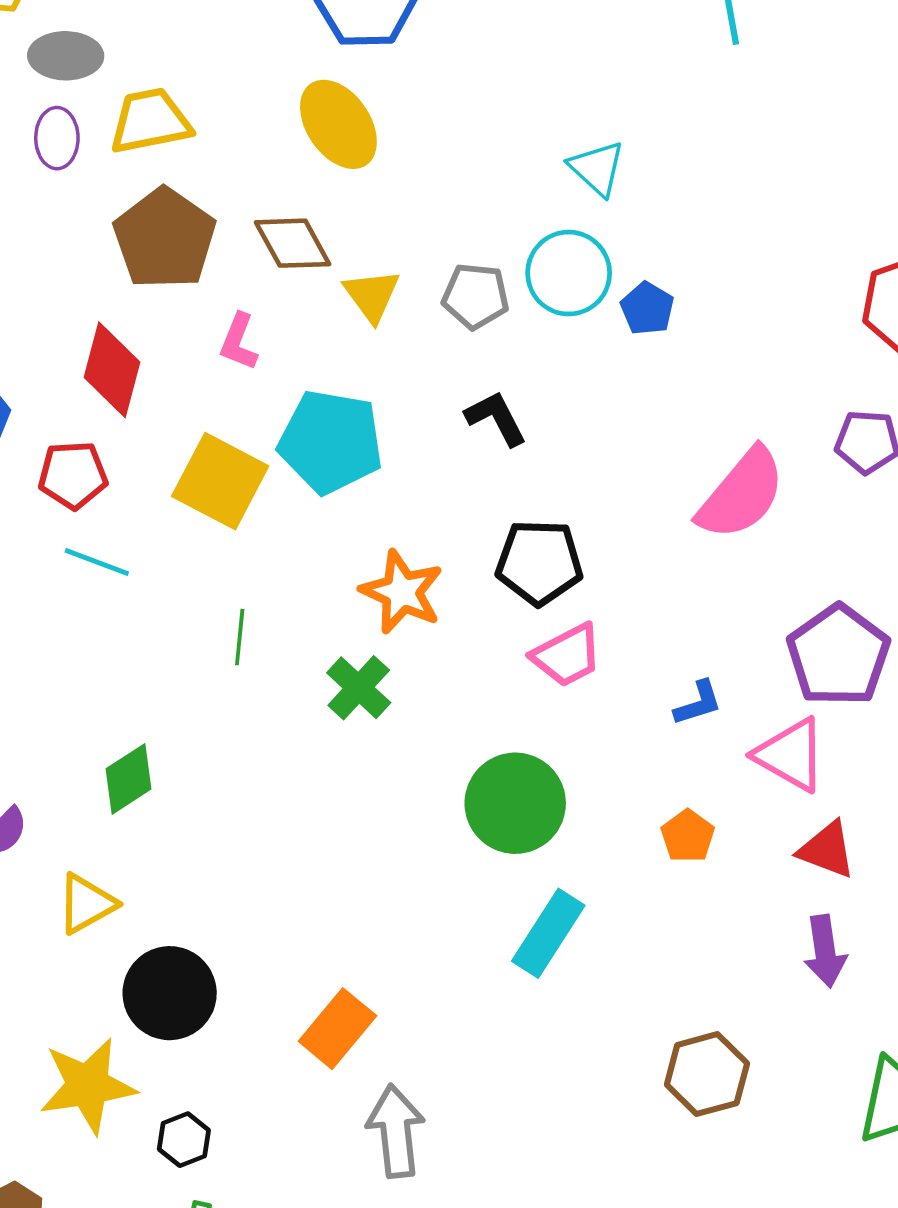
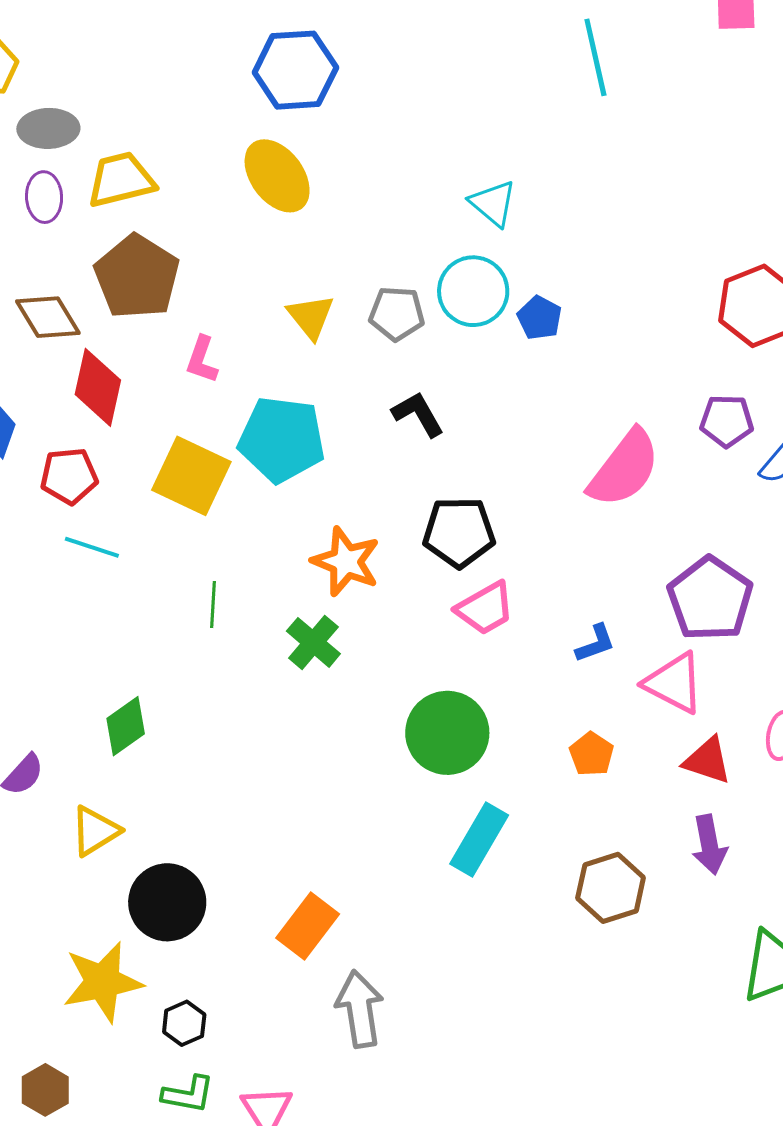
brown diamond: (293, 243) -> (48, 317), moved
brown hexagon: (707, 1074) -> (611, 888), moved

